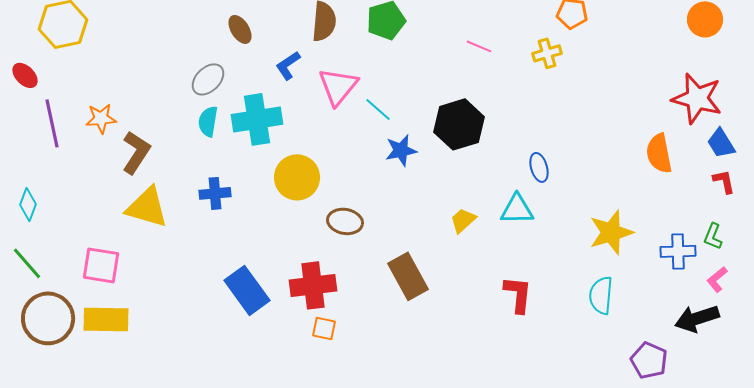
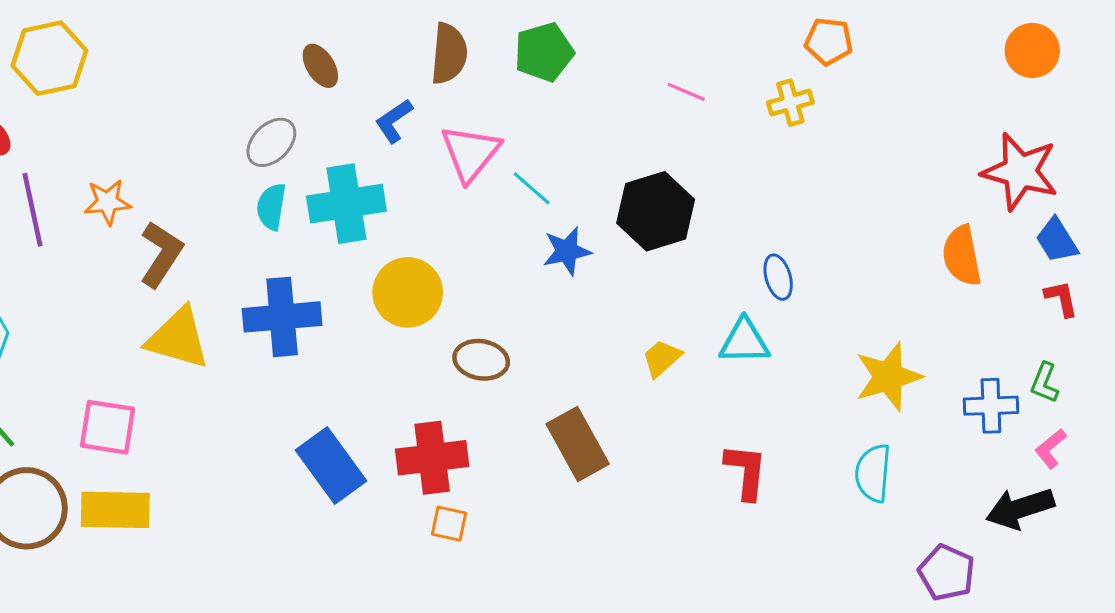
blue cross: (215, 193) -> (282, 317), size x1.6

